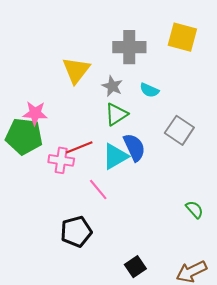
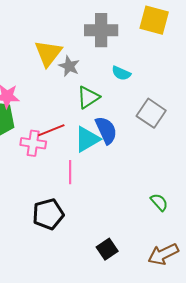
gray star: (112, 86) -> (69, 66), moved
pink line: (98, 189) -> (70, 172), turned 40
green semicircle: (194, 209) -> (159, 202), moved

